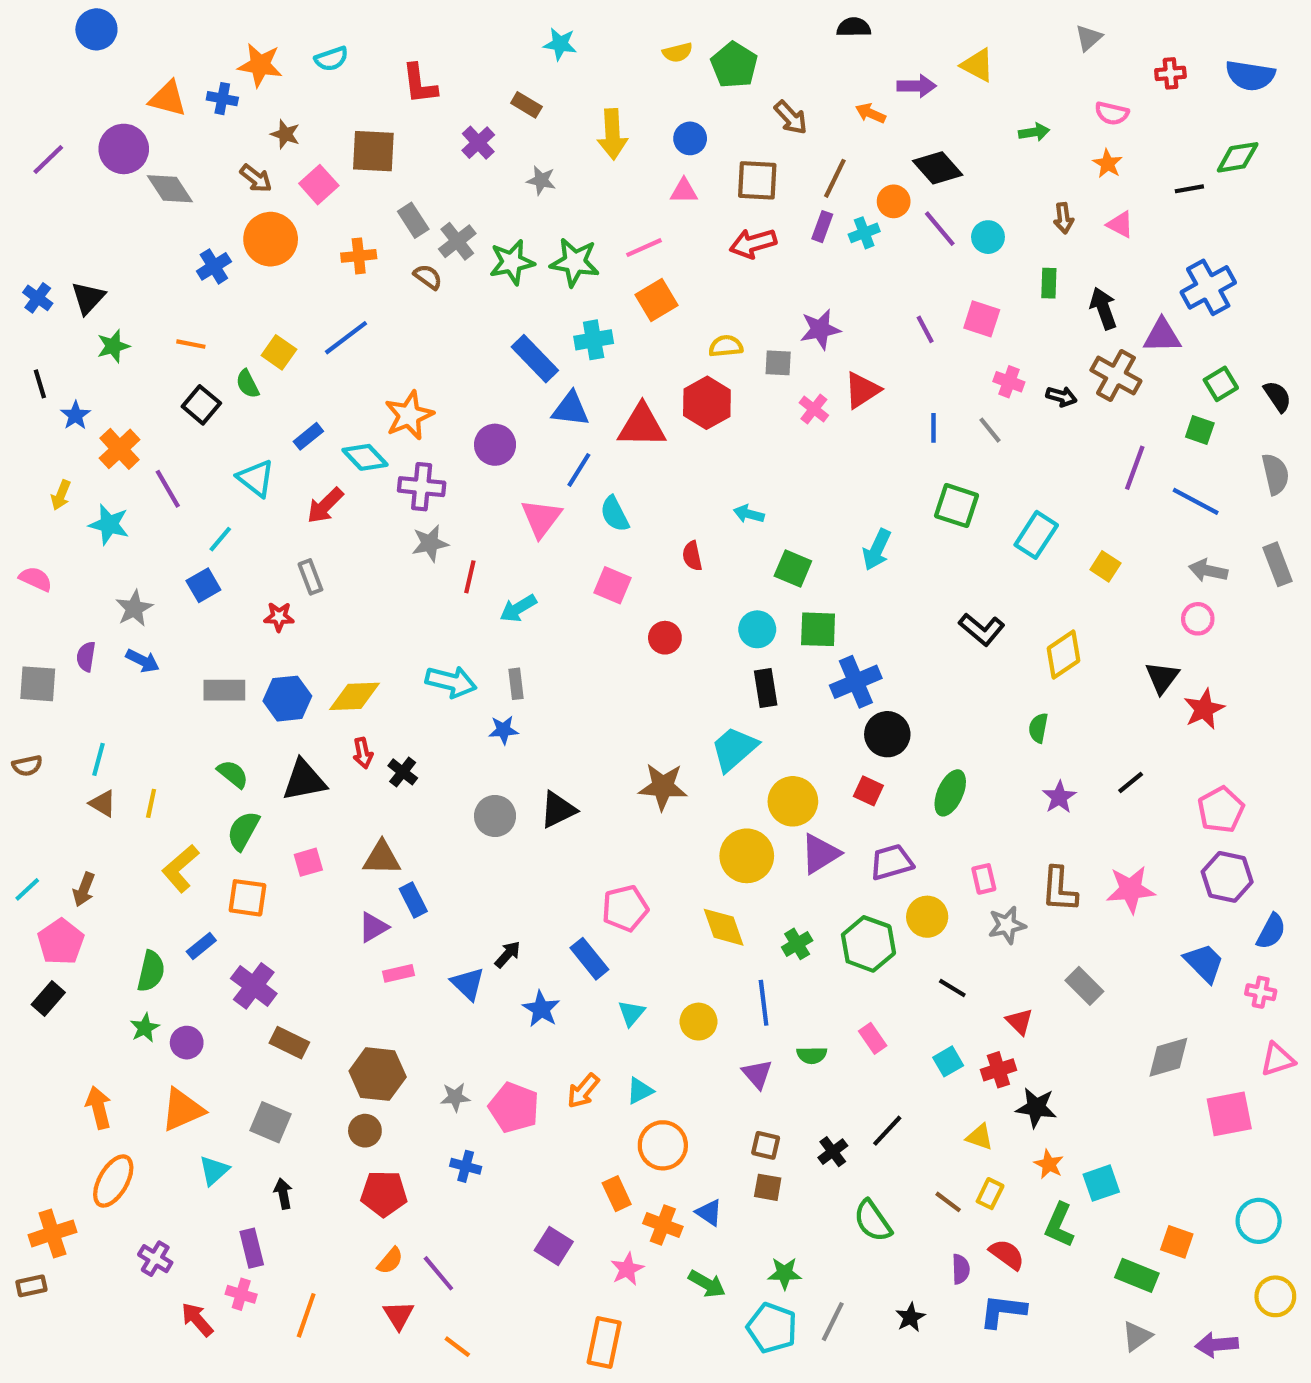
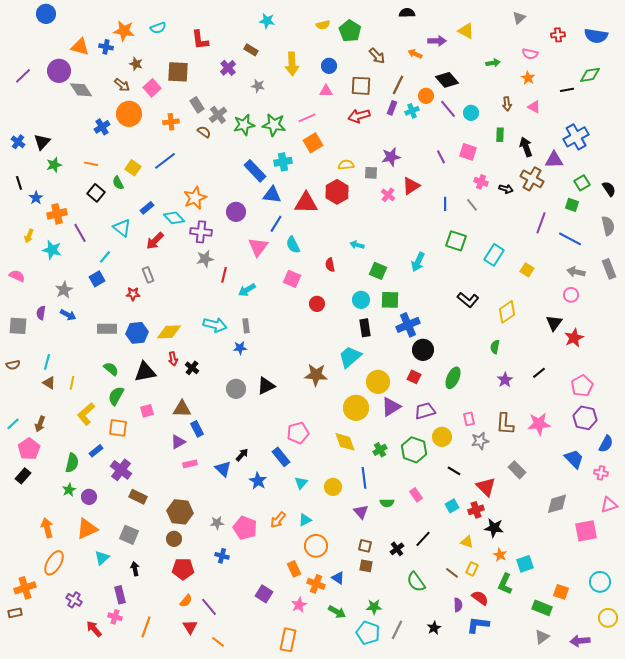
orange cross: (120, 449) -> (57, 214), turned 30
red triangle: (1019, 1022) -> (486, 487), size x1.5

